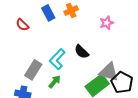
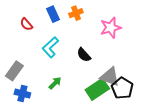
pink star: (107, 23) -> (111, 28), size x1.5
cyan L-shape: (57, 59) -> (50, 47), moved
gray rectangle: (33, 70) -> (14, 71), moved

